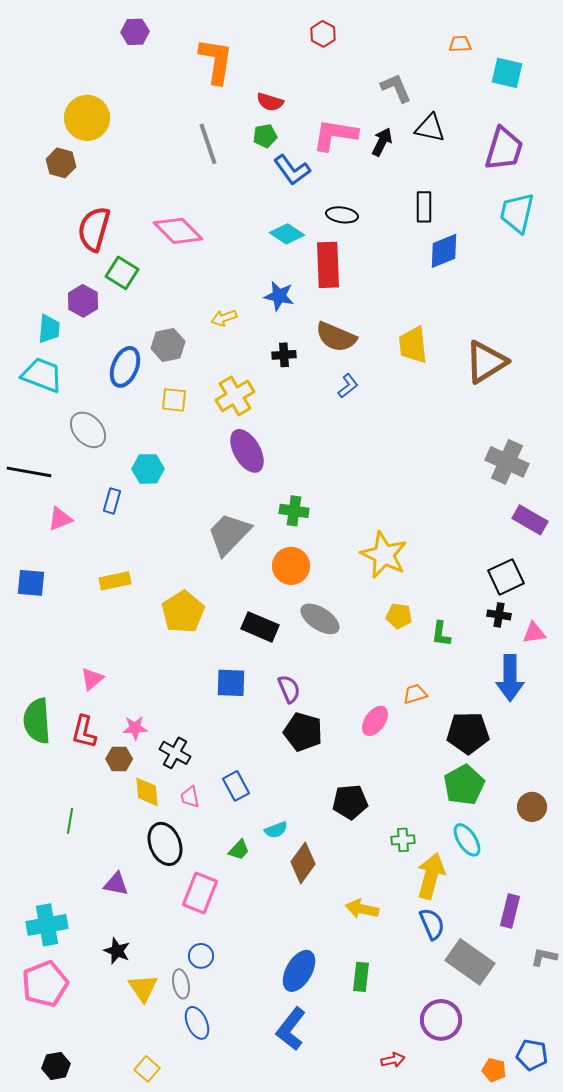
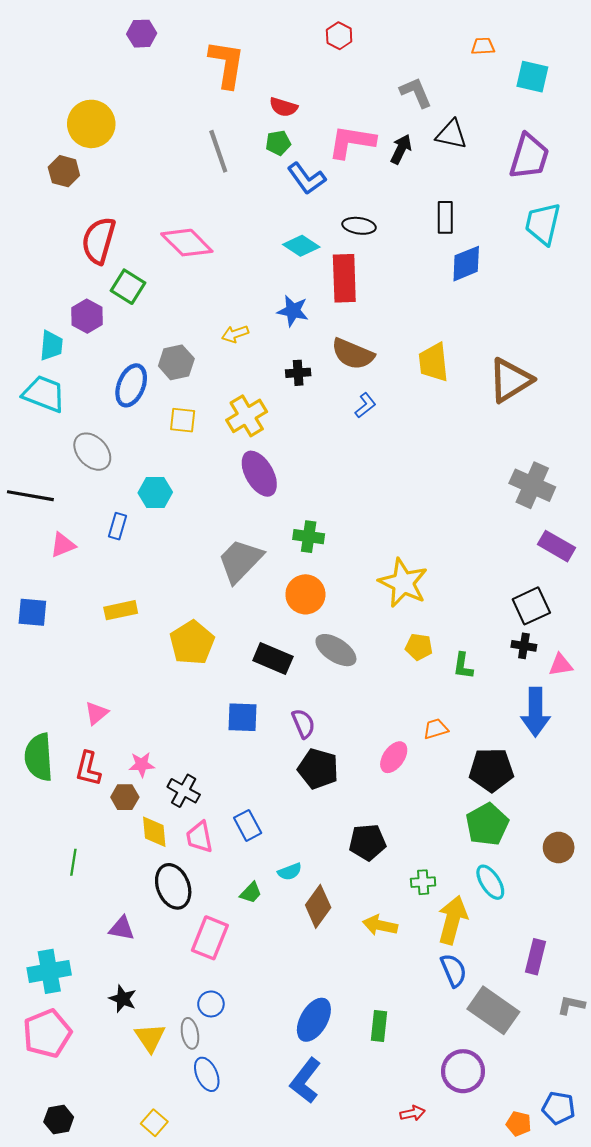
pink trapezoid: (190, 797) -> (199, 837), size x1.4
yellow arrow: (362, 909) -> (380, 925), moved

